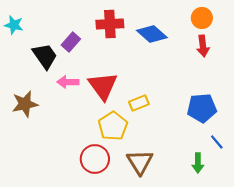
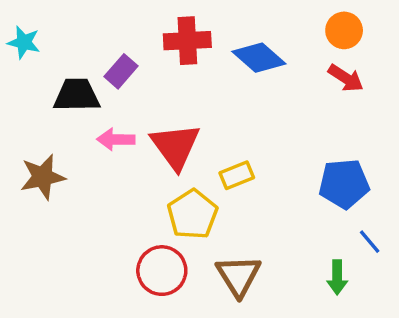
red arrow: (203, 46) -> (346, 78), turned -50
black trapezoid: (45, 56) -> (77, 95), turned -56

